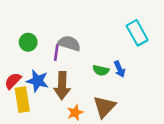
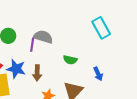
blue arrow: (120, 69) -> (98, 74), moved
brown arrow: (62, 86) -> (37, 73), size x0.7

